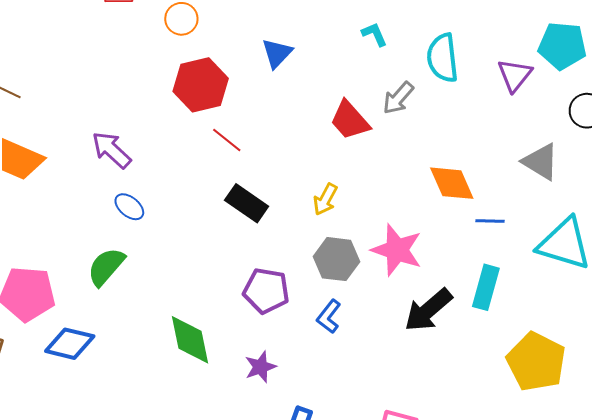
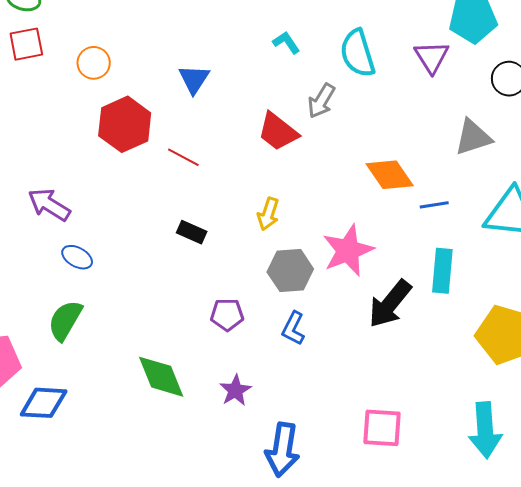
red line: (227, 140) -> (183, 157), moved
gray triangle: (541, 162) -> (473, 137), turned -39
black rectangle: (247, 203) -> (192, 232), size x0.7
pink star: (397, 250) -> (348, 250), turned -30
purple pentagon: (266, 291) -> (227, 315), size x0.7

